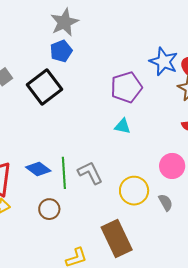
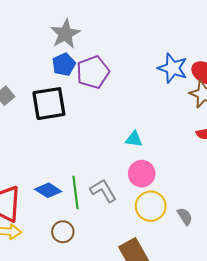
black square: (44, 87) -> (49, 104), turned 32
purple pentagon: (126, 87) -> (93, 72), moved
pink circle: (172, 166) -> (142, 174), moved

